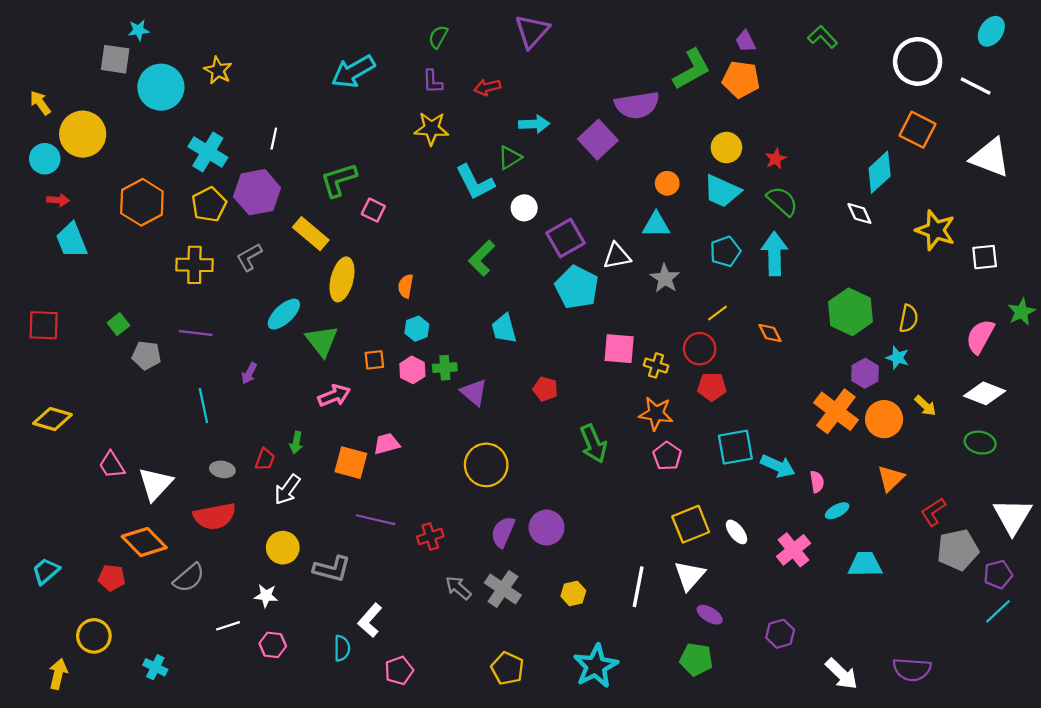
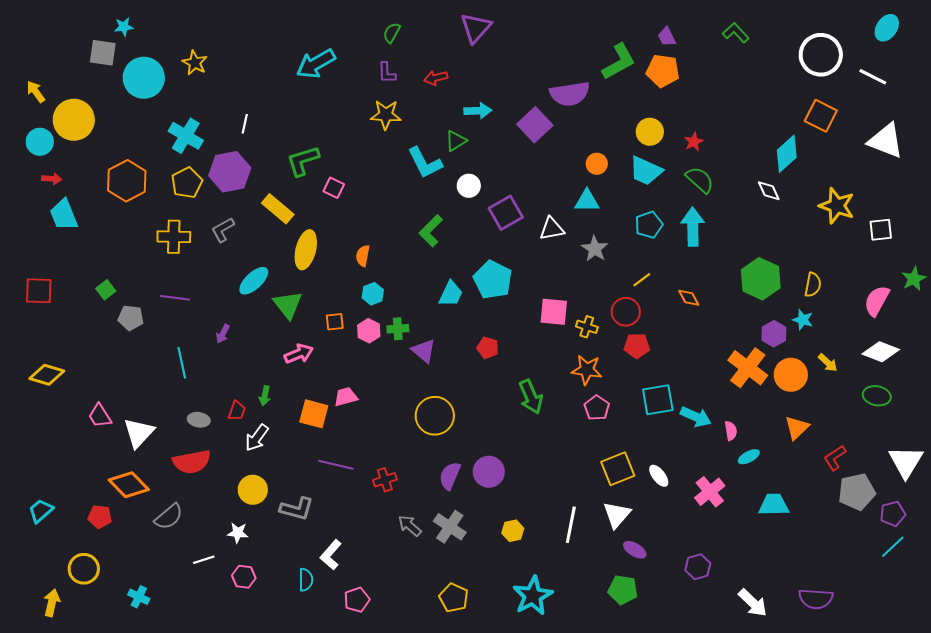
cyan pentagon: (577, 287) -> (493, 280), moved
cyan trapezoid: (504, 329) -> (451, 294), turned -140

